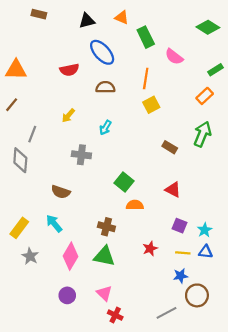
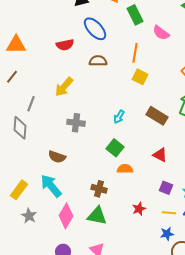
yellow square: (151, 105) -> (140, 77), turned -35
yellow arrow: (68, 116) -> (64, 87), size x1.5
cyan arrow: (105, 128) -> (119, 117), moved
brown rectangle: (170, 147) -> (157, 116), size x1.5
cyan arrow: (54, 223) -> (51, 186), size x1.4

